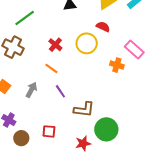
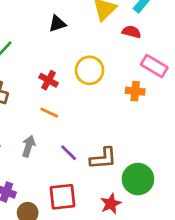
red semicircle: (103, 27) -> (131, 32), moved
purple line: (60, 91) -> (69, 153), moved
red square: (49, 131) -> (63, 197), size x1.5

